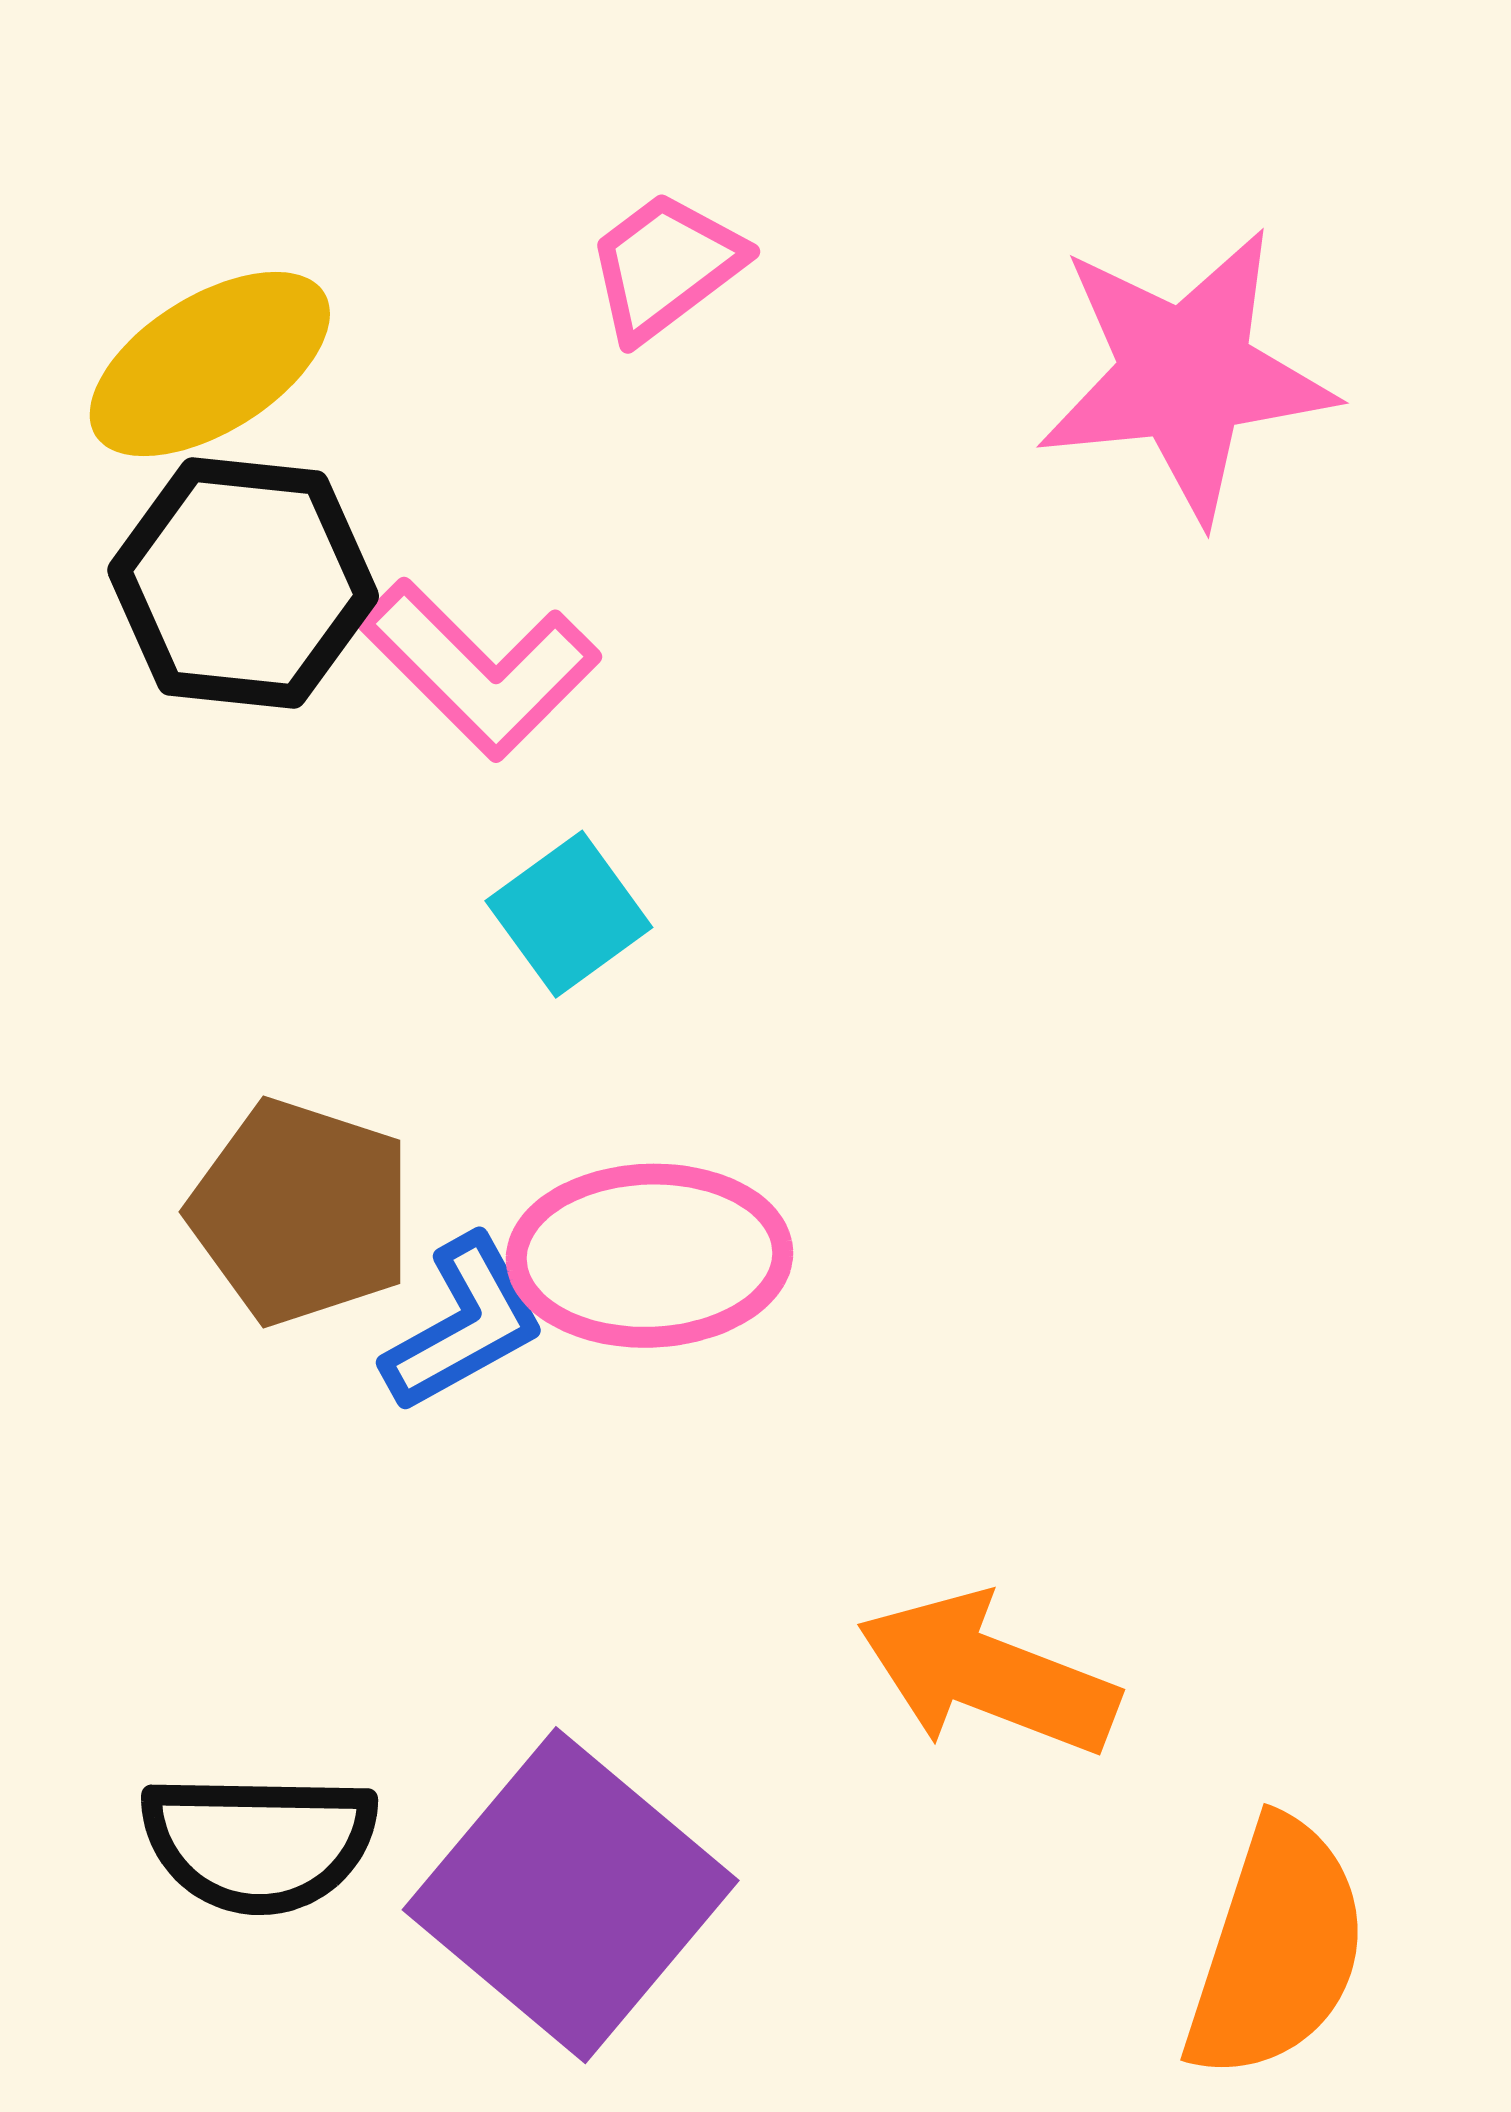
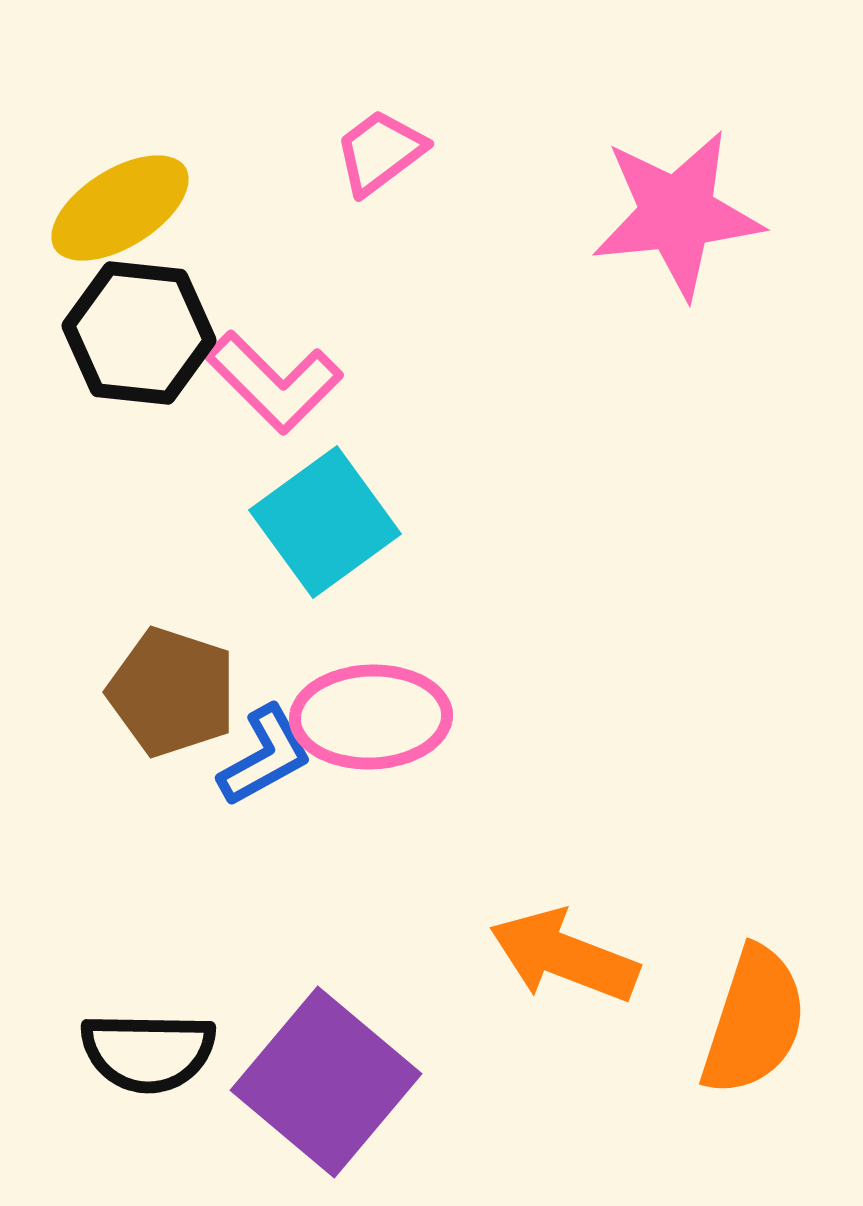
cyan square: (569, 914) -> (325, 522), size x1.6
orange semicircle: (1277, 1949) -> (754, 1021), moved

